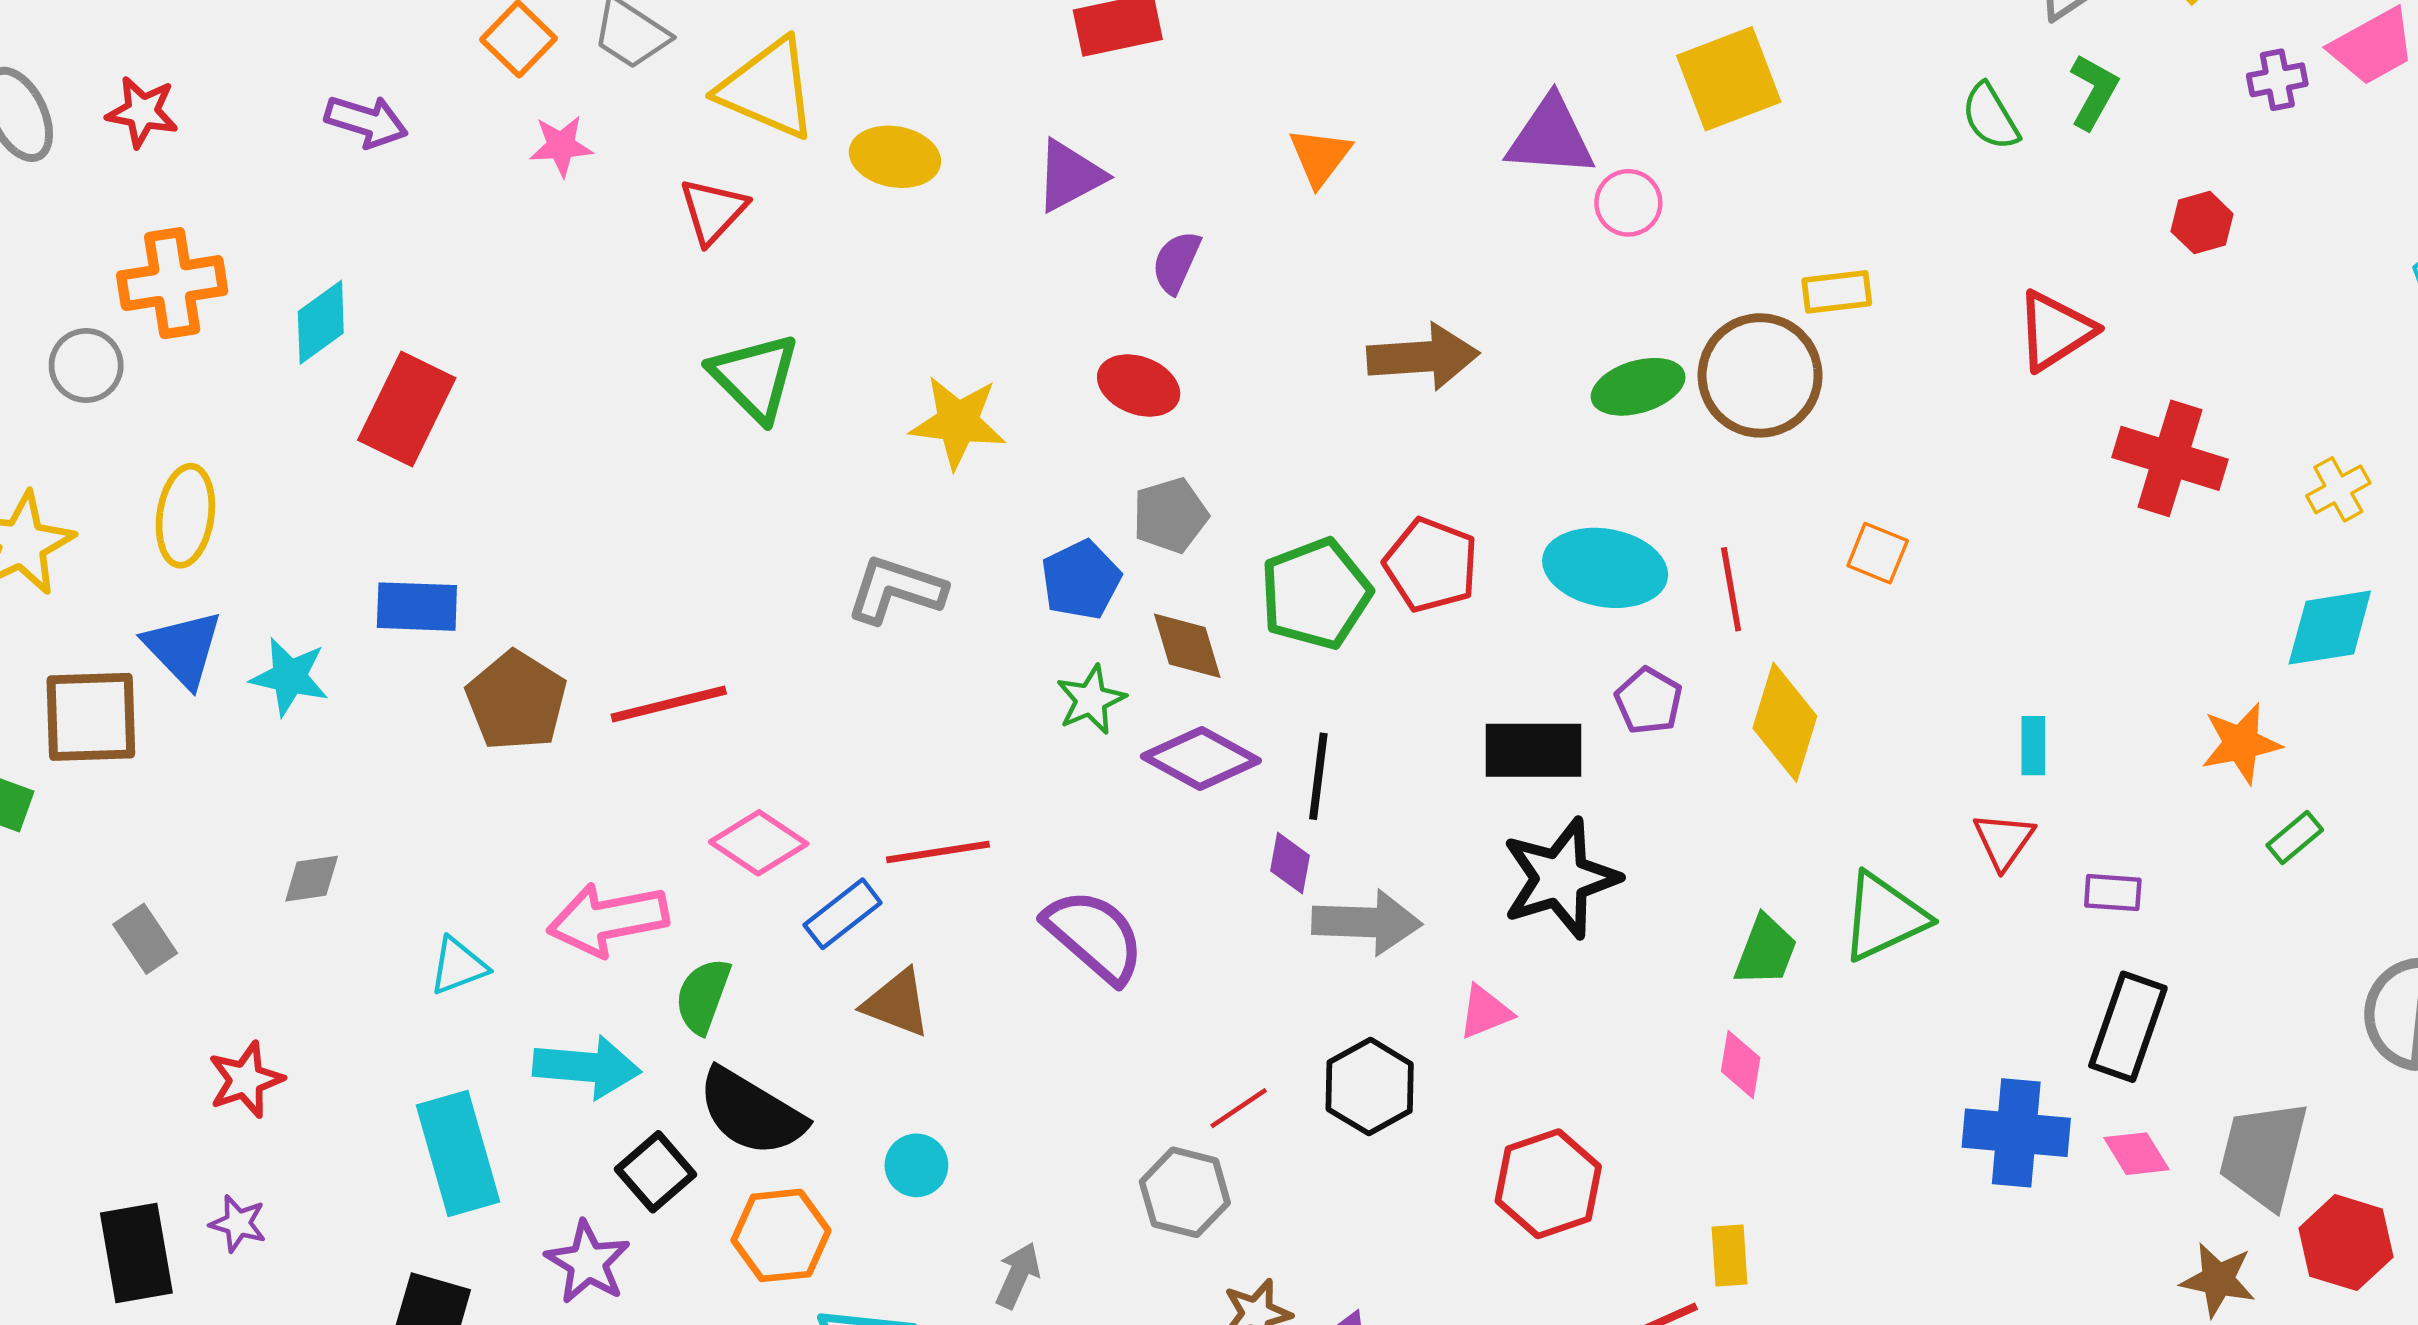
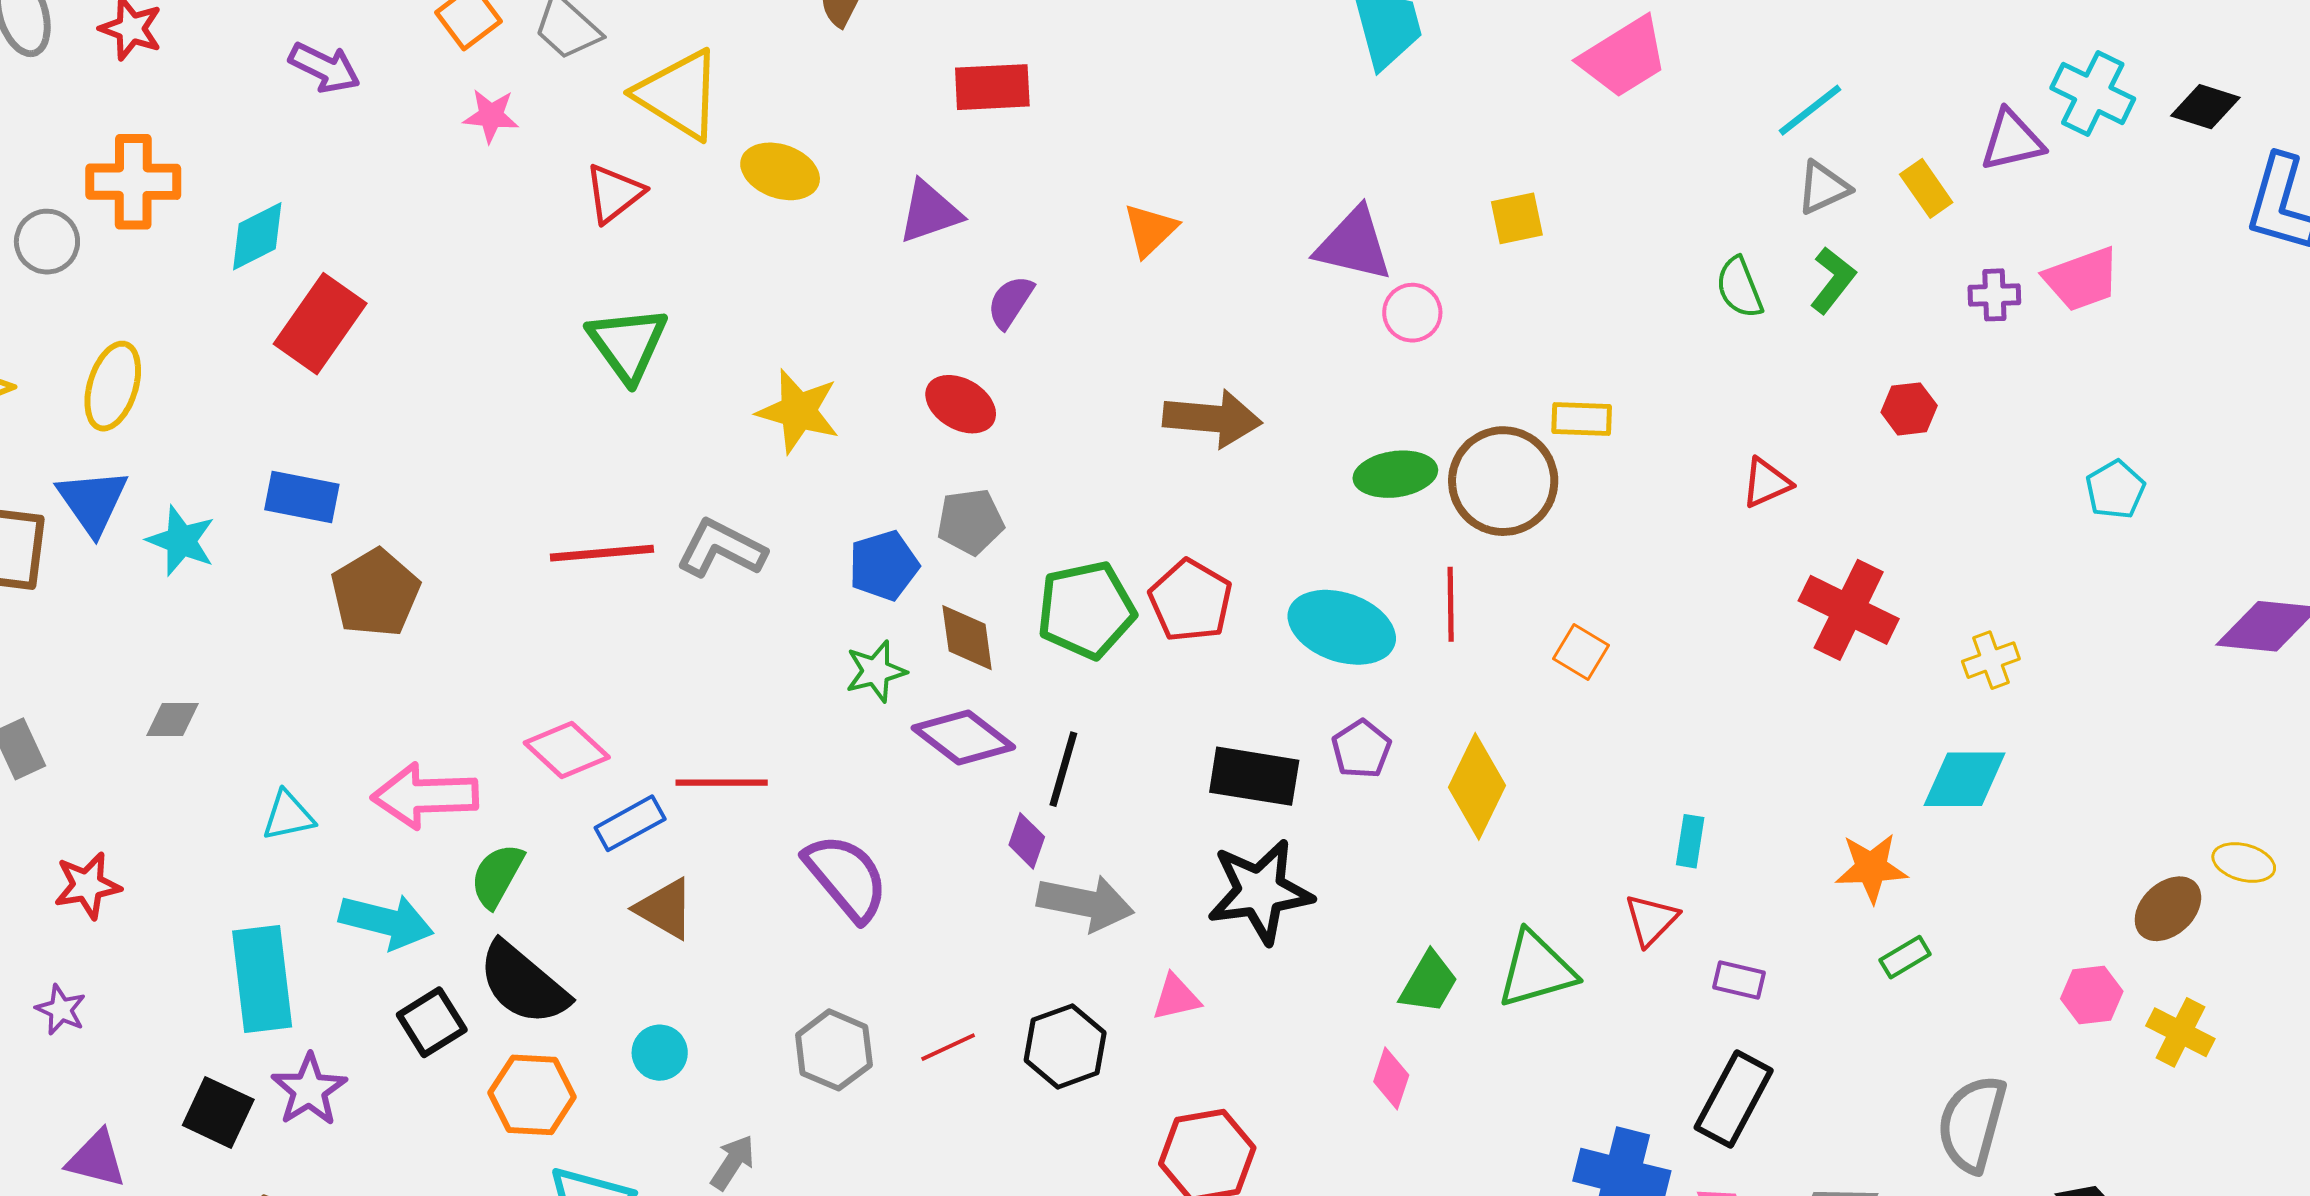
yellow square: (1729, 79) -> (1517, 218), size x0.6
red triangle: (2055, 331) -> (1766, 483), size x0.7
red line: (1731, 589) -> (1451, 604), moved
red line: (669, 704) -> (602, 553), moved
gray hexagon: (1185, 1192) -> (834, 1050), moved
purple star: (588, 1262) -> (309, 1090), moved

